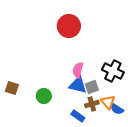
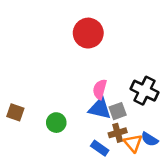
orange triangle: (108, 102) -> (133, 143), moved

